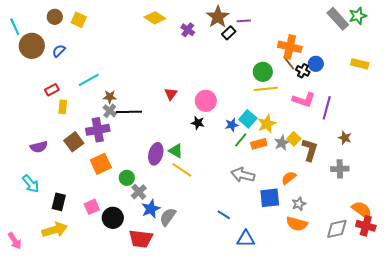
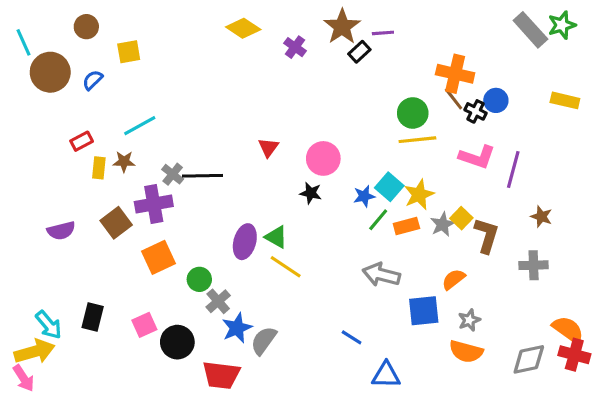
yellow square: (79, 20) -> (129, 52), moved, turned -35
brown star: (110, 97) -> (124, 162), moved
cyan arrow: (31, 184) -> (49, 325), moved
yellow arrow: (55, 230) -> (35, 352), moved

